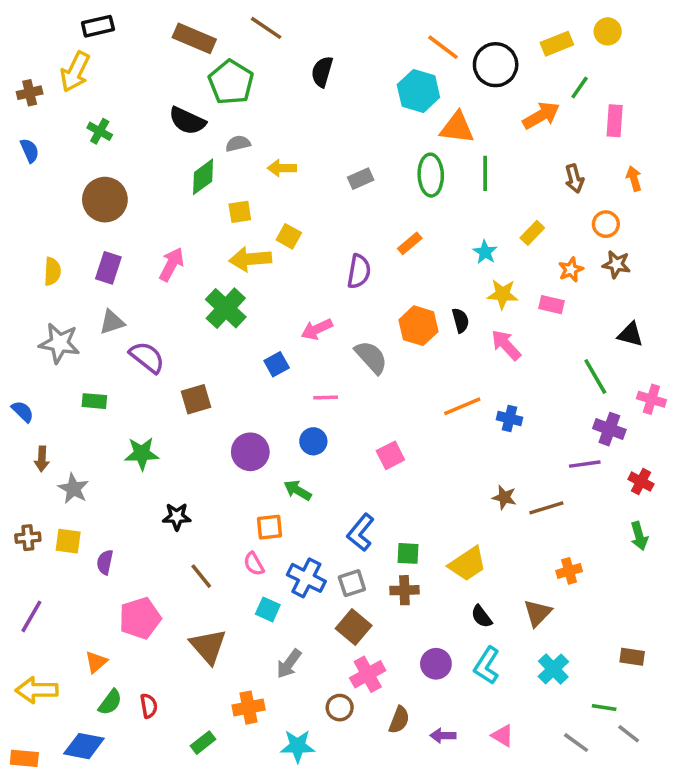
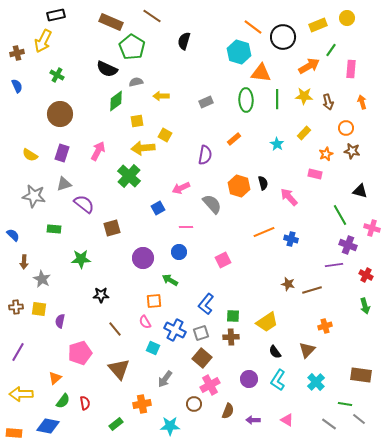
yellow semicircle: (52, 271) -> (30, 155), turned 119
yellow star: (503, 294) -> (304, 96), moved
brown rectangle: (632, 657) -> (361, 375), size x1.5

